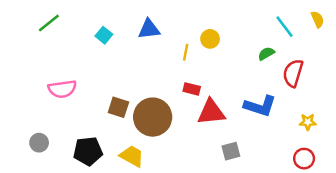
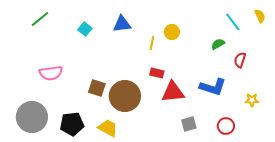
red semicircle: (293, 73) -> (240, 60), size x0.7
gray circle: (39, 143) -> (32, 117), size x2.0
red circle: (304, 159) -> (226, 126), moved

